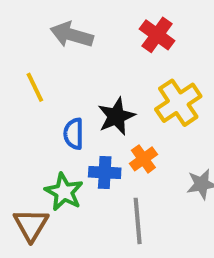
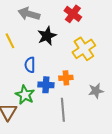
black star: (116, 116) -> (47, 36), moved
orange cross: (143, 159) -> (66, 78), turned 32

